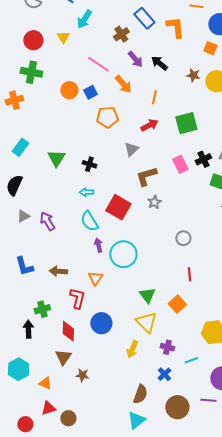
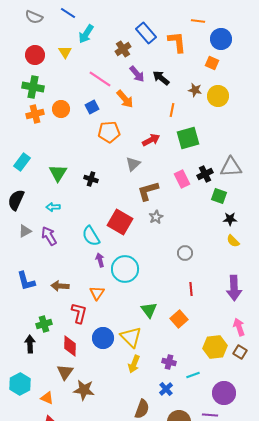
orange circle: (69, 90) -> (61, 109), moved
orange line: (154, 97) -> (172, 110), moved
orange cross: (14, 100) -> (35, 114), moved
cyan arrow: (86, 192) -> (53, 207), moved
yellow triangle: (146, 322) -> (131, 337), moved
brown star: (82, 375) -> (84, 390), size x1.5

